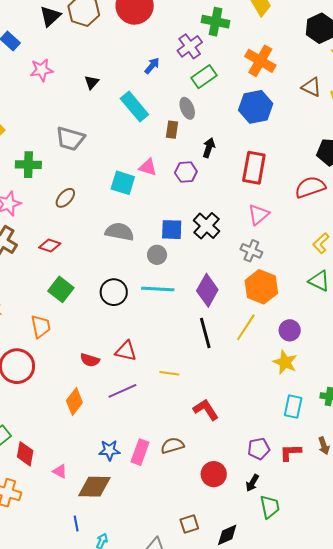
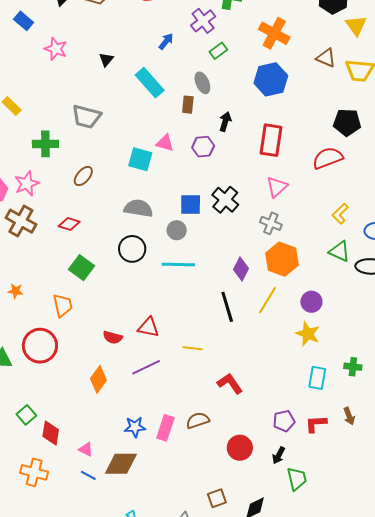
pink star: (42, 70) -> (56, 49), turned 30
green rectangle: (204, 77) -> (218, 51), size x0.7
purple diamond: (207, 290) -> (241, 269), moved, size x0.7
black circle: (114, 292) -> (132, 249), moved
blue line: (76, 523) -> (88, 475), moved, turned -49

